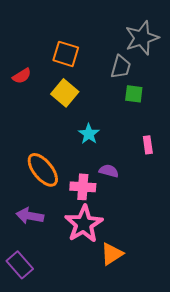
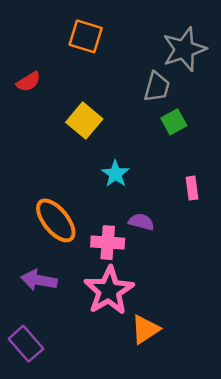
orange square: (66, 54) -> (86, 36), moved
red semicircle: (22, 76) -> (29, 82), moved
green square: (134, 94) -> (174, 122), turned -36

